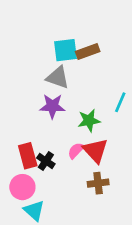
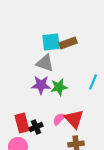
green star: (89, 121) -> (59, 87), moved
black cross: (46, 161) -> (36, 127), turned 32

